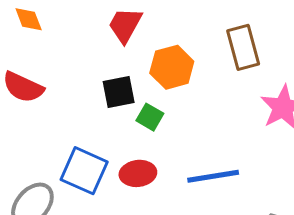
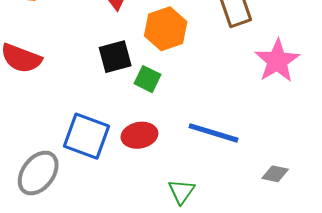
blue line: (213, 176) -> (213, 133), turned 30

